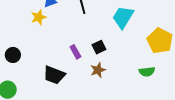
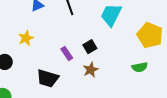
yellow star: (39, 17) -> (26, 38), moved

